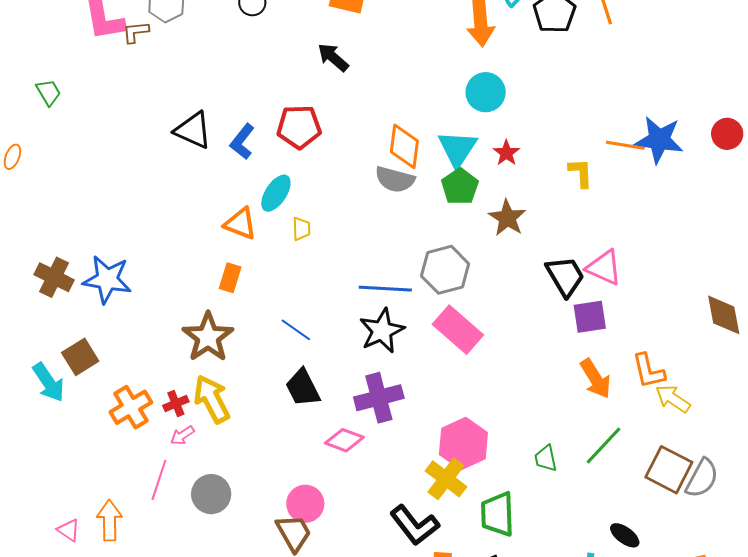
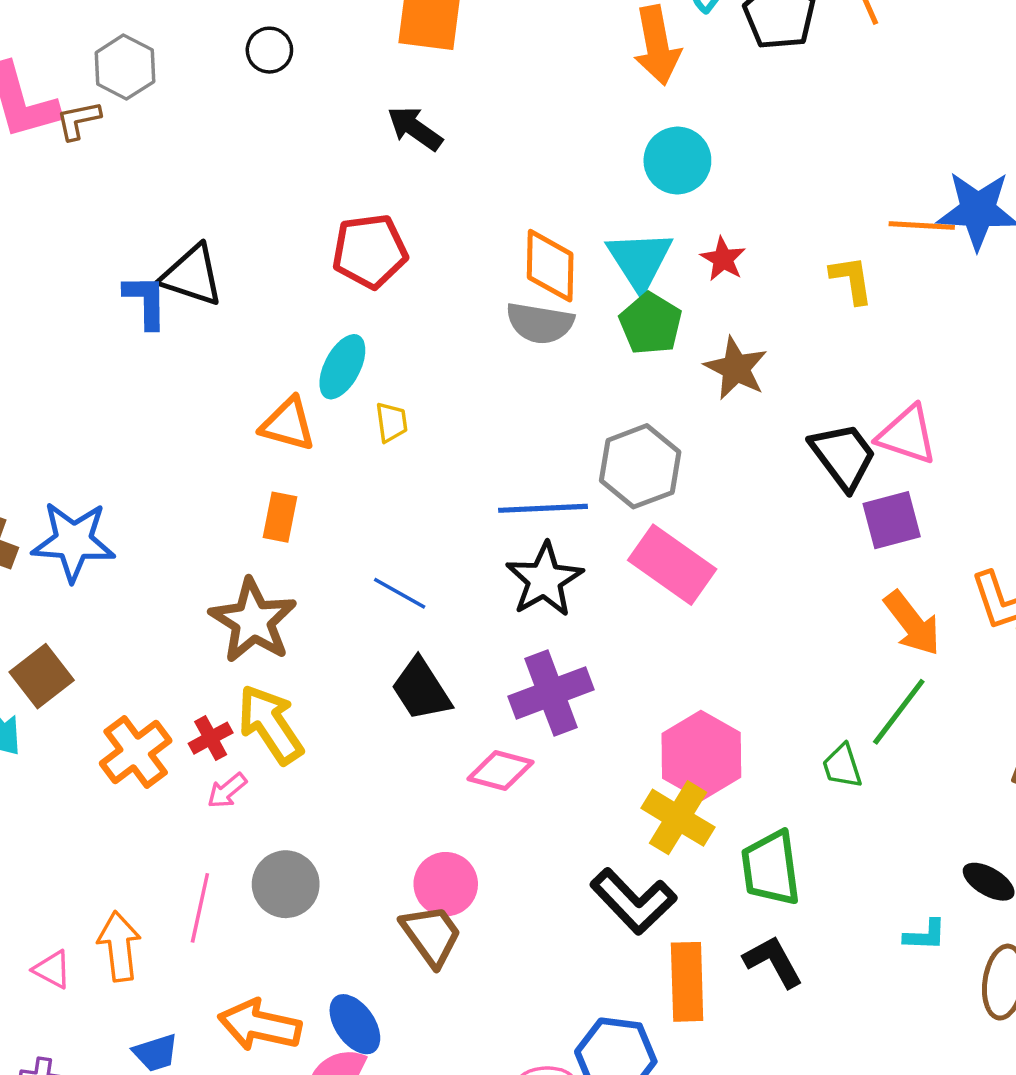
blue L-shape: (242, 142) -> (146, 301), moved, turned 147
green line: (604, 446) -> (899, 712), moved
pink line: (159, 480) -> (200, 908), moved

